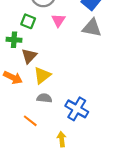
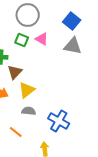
pink triangle: (58, 20) -> (42, 39), turned -32
green square: (28, 21) -> (22, 40), moved

